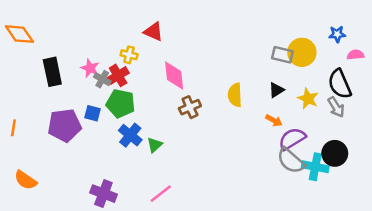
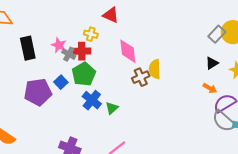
gray rectangle: (282, 55) -> (217, 34), turned -60
red cross: (118, 75) -> (82, 51), turned 30
yellow semicircle: (235, 95) -> (155, 69), moved
green pentagon: (121, 103) -> (84, 74), turned 30
blue square: (93, 113) -> (61, 82), turned 32

